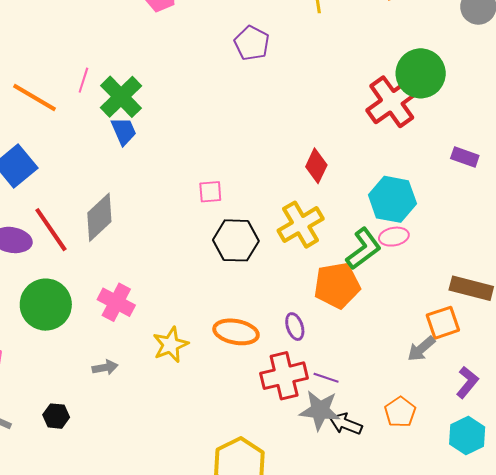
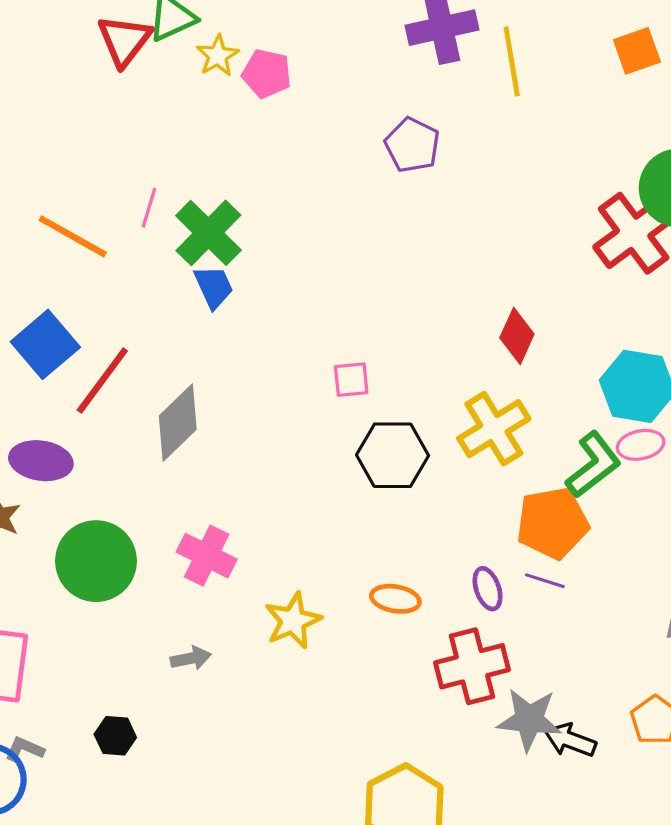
red line: (51, 230) -> (102, 380), moved, turned 72
orange ellipse: (236, 332) -> (395, 599), size x0.7
purple line: (326, 378) -> (545, 581), moved

